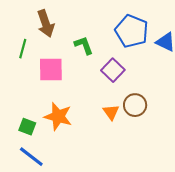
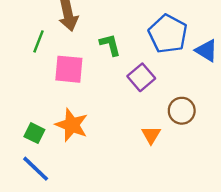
brown circle: (135, 105) -> (182, 111), moved
orange triangle: (111, 112) -> (151, 135), moved

